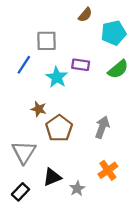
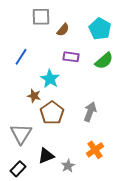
brown semicircle: (85, 15) -> (63, 30), moved
cyan pentagon: (114, 33) -> (100, 29), turned -30
gray square: (47, 41) -> (41, 17), moved
cyan star: (57, 77) -> (50, 79), moved

